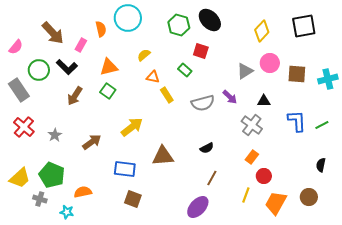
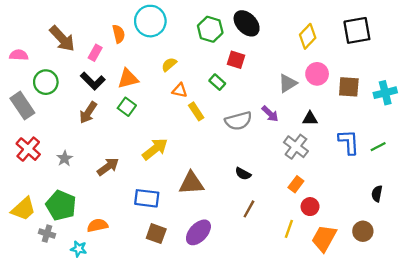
pink semicircle: (16, 47) -> (19, 55), turned -126
black L-shape: (67, 67) -> (93, 81), moved
black semicircle: (207, 148) -> (243, 174), turned 56
purple ellipse: (198, 207) -> (198, 232), moved

